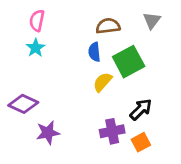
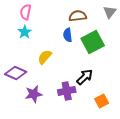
yellow semicircle: (103, 82) -> (45, 57), moved
black arrow: (141, 109) -> (85, 77), moved
purple cross: (112, 131) -> (67, 91), moved

